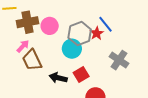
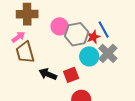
pink circle: (50, 26) -> (60, 26), moved
cyan circle: (72, 49) -> (89, 56), moved
gray cross: (119, 60) -> (108, 53), moved

